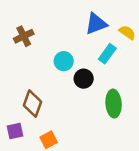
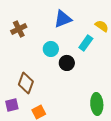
blue triangle: (96, 24) -> (63, 19), moved
green ellipse: (114, 104) -> (97, 104), moved

